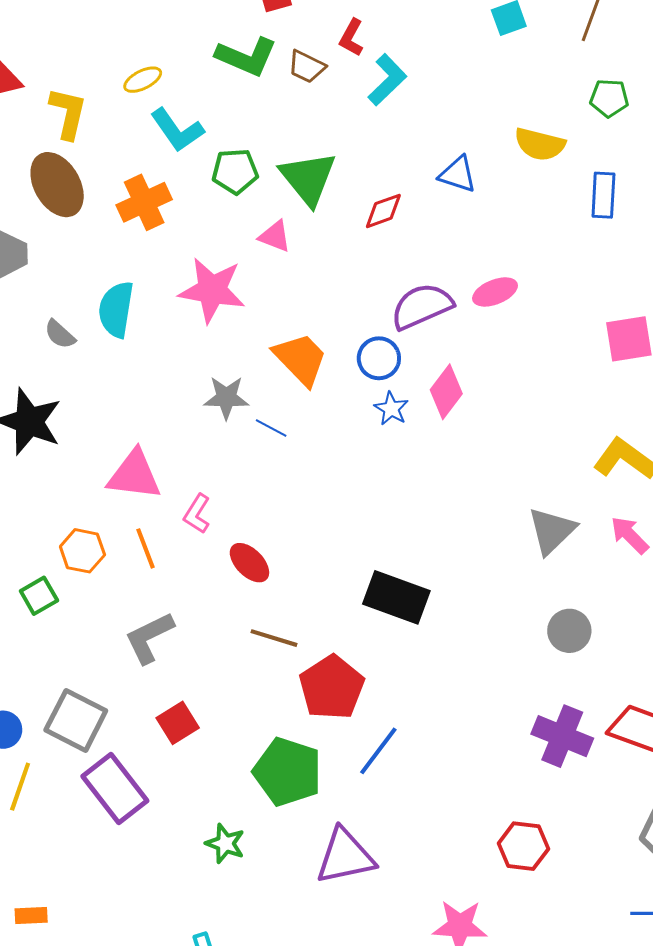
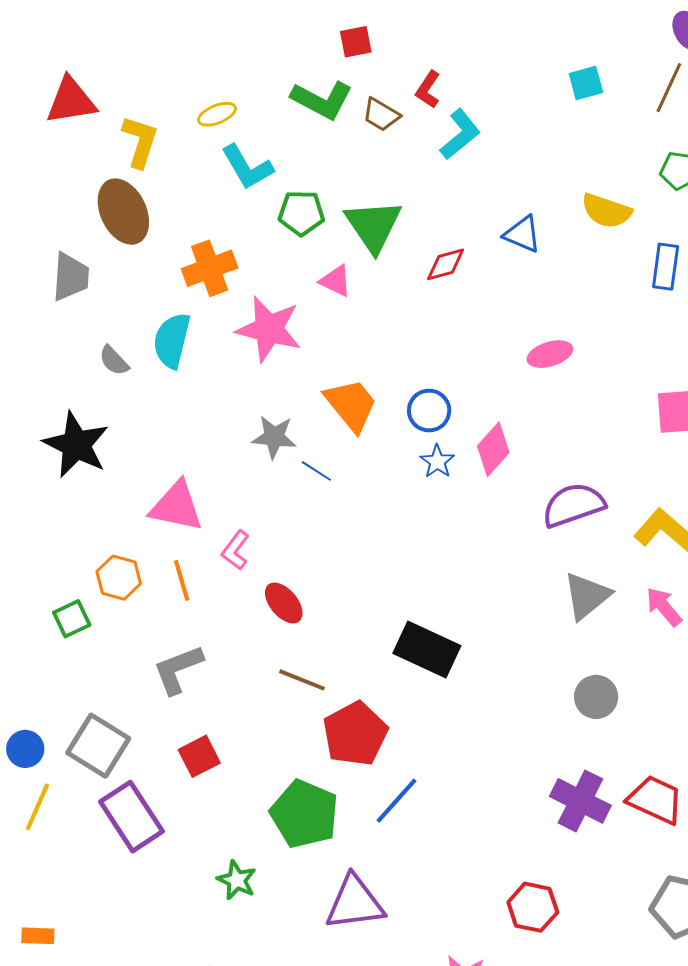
orange cross: (144, 202) -> (210, 268), moved
purple semicircle: (422, 306) -> (573, 505), moved

